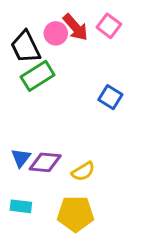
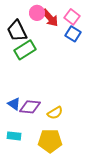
pink circle: (56, 33) -> (37, 13), moved
blue square: (110, 97) -> (73, 34), moved
blue triangle: (21, 158) -> (14, 104), turned -32

